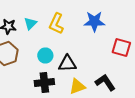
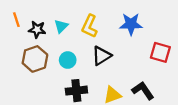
cyan circle: (45, 56) -> (68, 60), moved
black triangle: (67, 64) -> (101, 56), moved, turned -30

